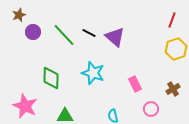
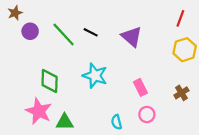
purple triangle: (115, 37) -> (132, 37), moved
pink star: (25, 106) -> (39, 111), moved
pink circle: (151, 109) -> (147, 114), moved

